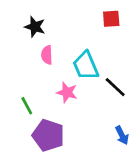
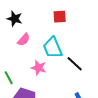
red square: (111, 19) -> (60, 17), moved
pink semicircle: (47, 55) -> (24, 40), turned -136

